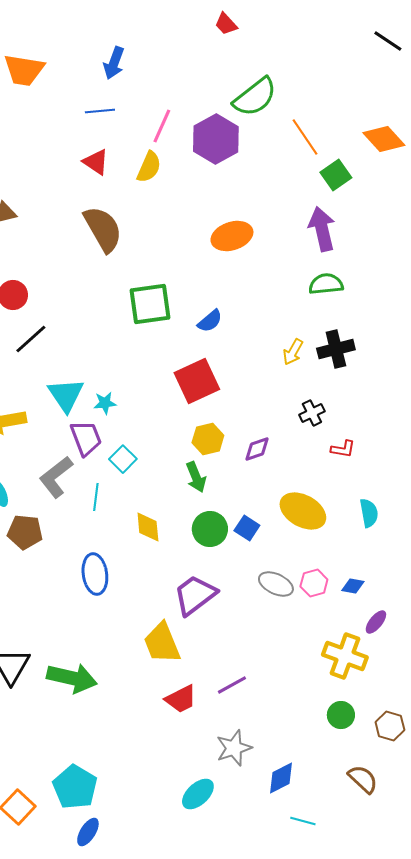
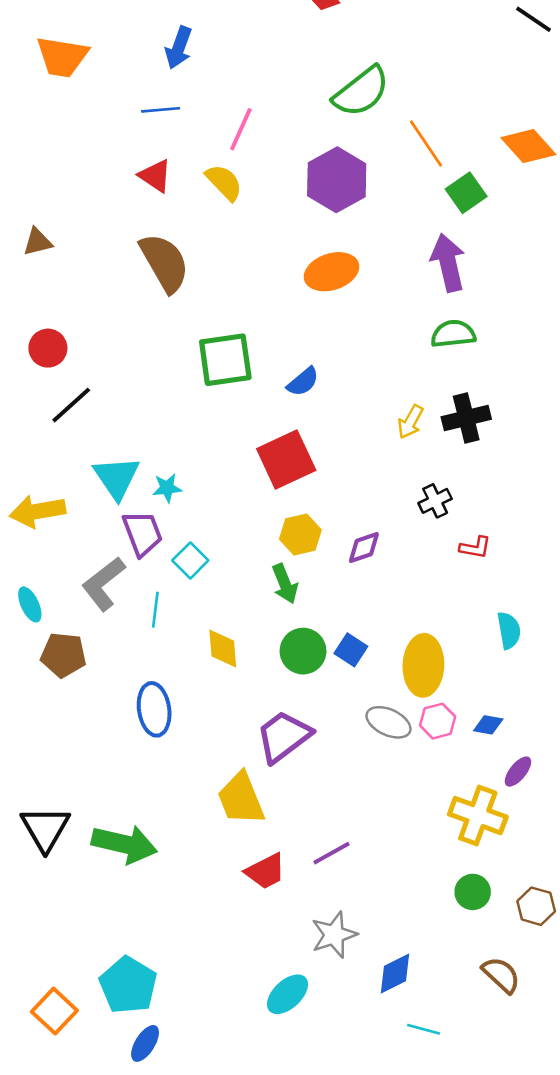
purple hexagon: (216, 139) -> (337, 180), moved
yellow semicircle: (149, 167) -> (224, 182), turned -68
yellow ellipse: (303, 511) -> (423, 665), moved, turned 63

